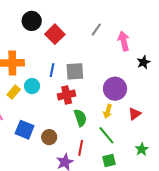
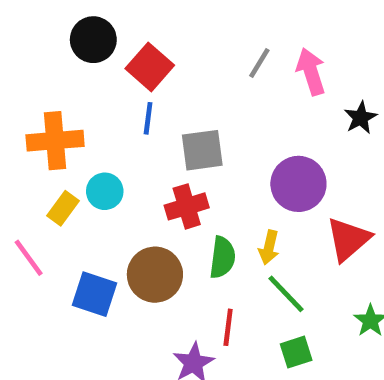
gray line: (96, 30) -> (259, 63), moved
blue line: (52, 70) -> (148, 118), moved
yellow arrow: (108, 111) -> (269, 247), moved
red triangle: (135, 114) -> (348, 239), size x1.5
green semicircle: (80, 118) -> (222, 257), turned 30
brown circle: (49, 137) -> (155, 275), moved, size x1.5

